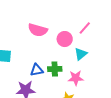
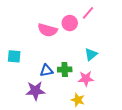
pink line: (85, 28) -> (88, 13), moved
pink circle: (65, 39) -> (70, 23), moved

